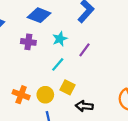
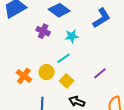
purple line: (84, 50) -> (100, 73), moved
yellow circle: (45, 95) -> (47, 72), moved

